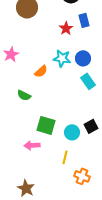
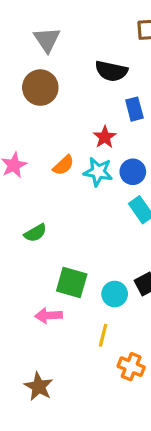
red star: (66, 28) -> (105, 137), moved
orange semicircle: (41, 71) -> (63, 165), moved
green semicircle: (24, 95) -> (35, 233), turned -56

